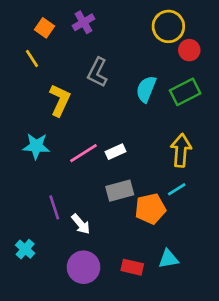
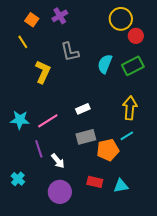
gray L-shape: (97, 72) -> (70, 52), turned -40
cyan star: (36, 146) -> (20, 120), moved
pink line: (84, 153) -> (48, 121), moved
red rectangle: (132, 267) -> (95, 182), moved

